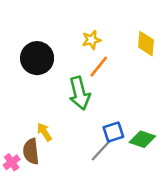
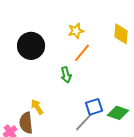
green arrow: (79, 93) -> (66, 75), size x0.6

